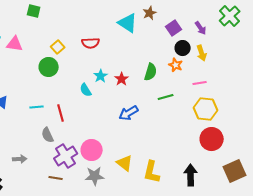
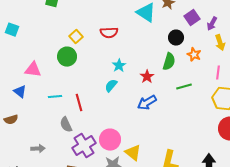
purple arrow: (201, 28) -> (212, 24), moved, turned 64
pink triangle: (15, 44) -> (33, 70), moved
black circle: (183, 48) -> (176, 38), moved
red star: (122, 79) -> (147, 77), moved
pink line: (200, 83) -> (218, 73), turned -72
cyan semicircle: (86, 90) -> (111, 86), moved, turned 72
yellow triangle: (125, 163) -> (133, 153), moved

